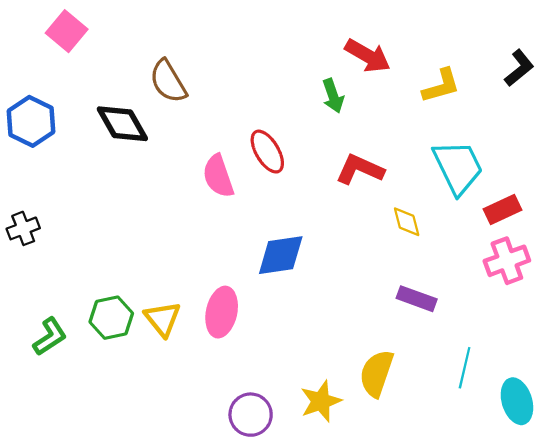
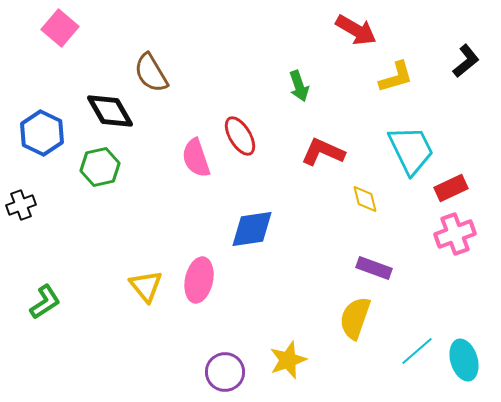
red arrow: (368, 56) -> (356, 30), moved
blue hexagon: (31, 121) -> (42, 133), moved
green hexagon: (111, 318) -> (100, 167), moved
cyan line: (465, 368) -> (417, 351), moved, turned 36
yellow semicircle: (377, 373) -> (355, 318), moved

